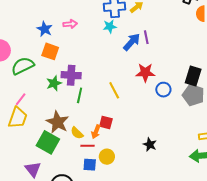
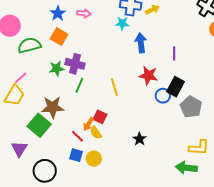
purple line: (146, 37) -> (174, 53), moved
blue arrow: (132, 42) -> (141, 43), turned -60
black rectangle: (193, 76) -> (176, 87), moved
brown star: (58, 122) -> (53, 107), turned 30
yellow semicircle: (77, 133) -> (96, 133), moved
black star: (150, 145) -> (139, 139), moved
red line: (87, 146) -> (77, 136), turned 32
yellow circle: (107, 157) -> (94, 159), moved

